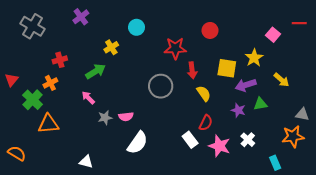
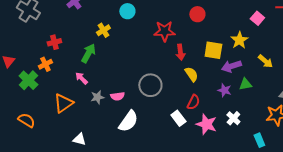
green arrow: (96, 71) -> (88, 53), turned -30
gray circle: (161, 86) -> (150, 85), moved
orange triangle: (48, 124) -> (63, 103), moved, turned -30
orange semicircle: (17, 153) -> (26, 120), moved

